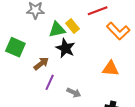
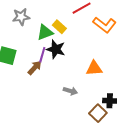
orange triangle: (111, 69) -> (94, 68), moved
purple line: (50, 82) -> (42, 55), moved

